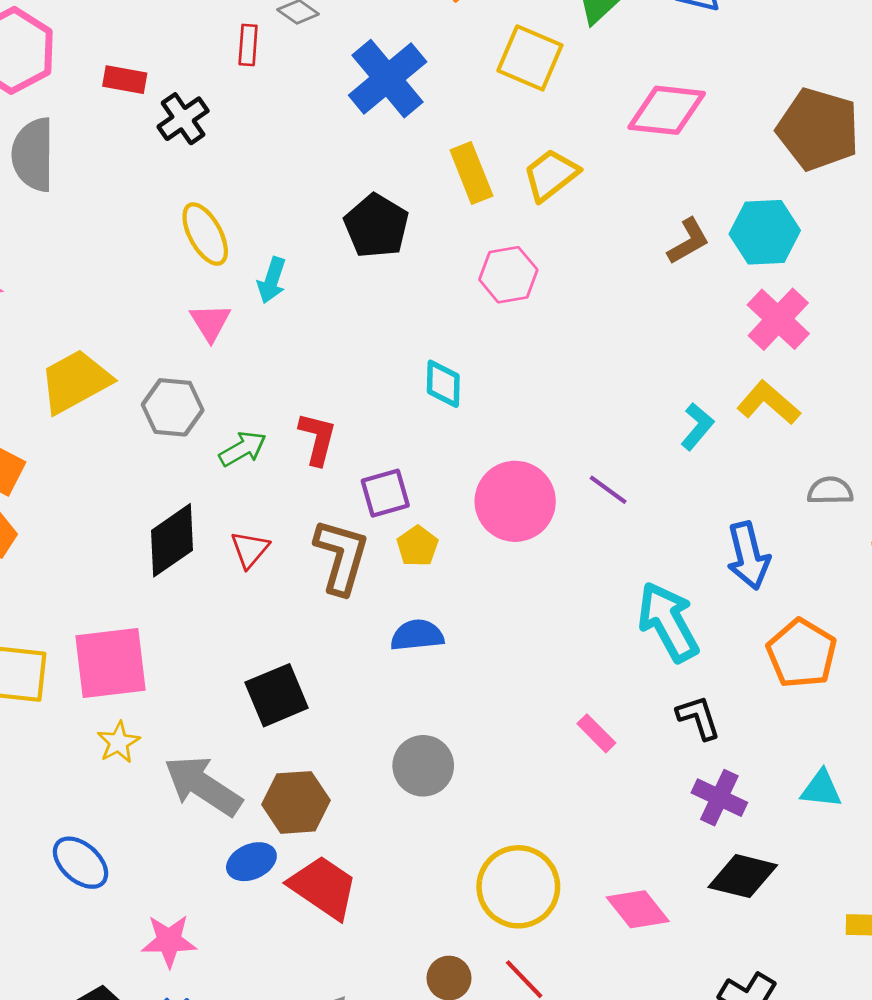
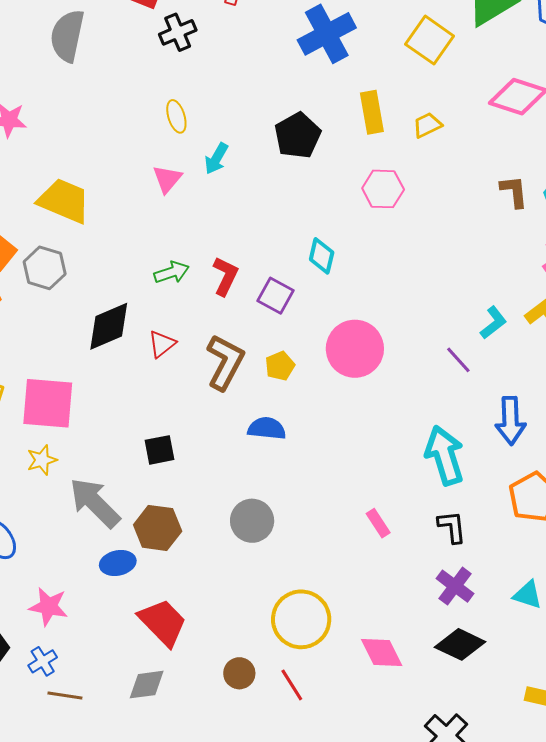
yellow trapezoid: (551, 175) -> (427, 125), size x0.7
yellow ellipse: (205, 234) -> (176, 116), size x0.7
brown L-shape: (688, 241) -> (514, 192), turned -78
yellow trapezoid: (75, 381) -> (64, 201), turned 40
gray hexagon: (173, 407) -> (45, 268), moved
purple line: (608, 490) -> (458, 360), moved
purple square: (385, 493) -> (275, 296), moved, turned 33
black square: (277, 695) -> (160, 450), size x0.7
red trapezoid: (323, 887) -> (163, 622), moved

